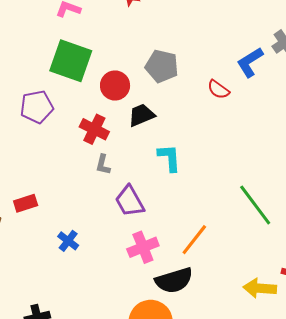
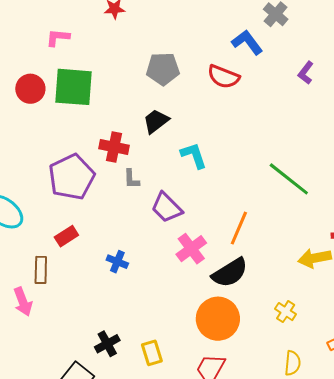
blue L-shape: (250, 62) -> (247, 42), turned 100
red circle: (115, 85) -> (30, 89), moved
red semicircle: (218, 89) -> (224, 77), size x1.4
purple pentagon: (37, 107) -> (72, 177), moved, size x1.4

